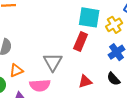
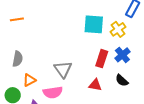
red rectangle: (81, 42) -> (102, 59), moved
red triangle: (85, 81) -> (95, 85), turned 32

